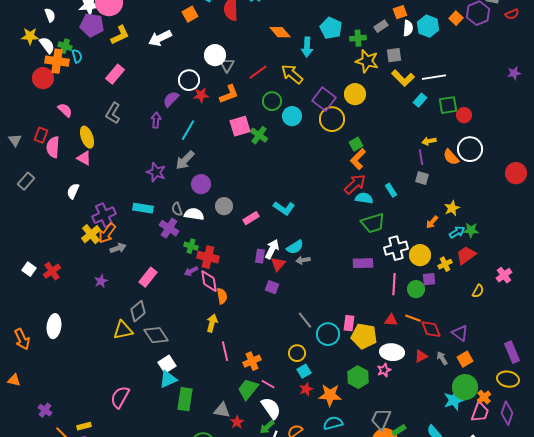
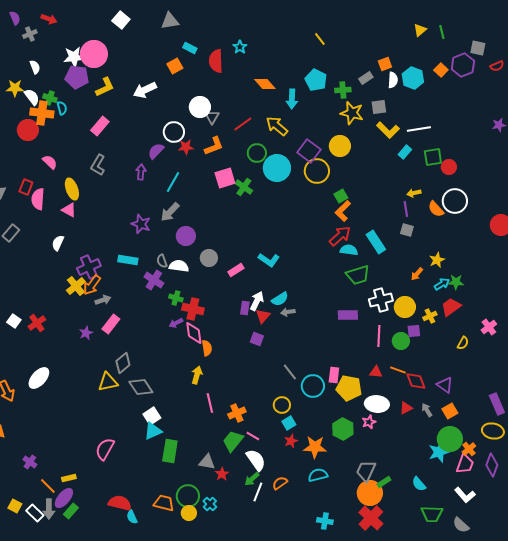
cyan circle: (292, 116) -> (277, 168), size x1.4
cyan rectangle: (391, 190) -> (376, 242), size x1.6
pink rectangle: (148, 277) -> (111, 324), moved
white ellipse: (54, 326) -> (39, 378), turned 35

